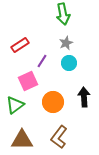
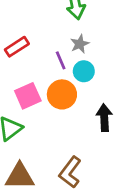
purple line: (42, 61) -> (61, 60), moved, turned -56
orange circle: (53, 102) -> (62, 94), moved

